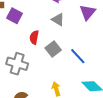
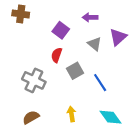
purple square: (15, 16) -> (61, 30), moved
gray triangle: (58, 20) -> (95, 44), moved

